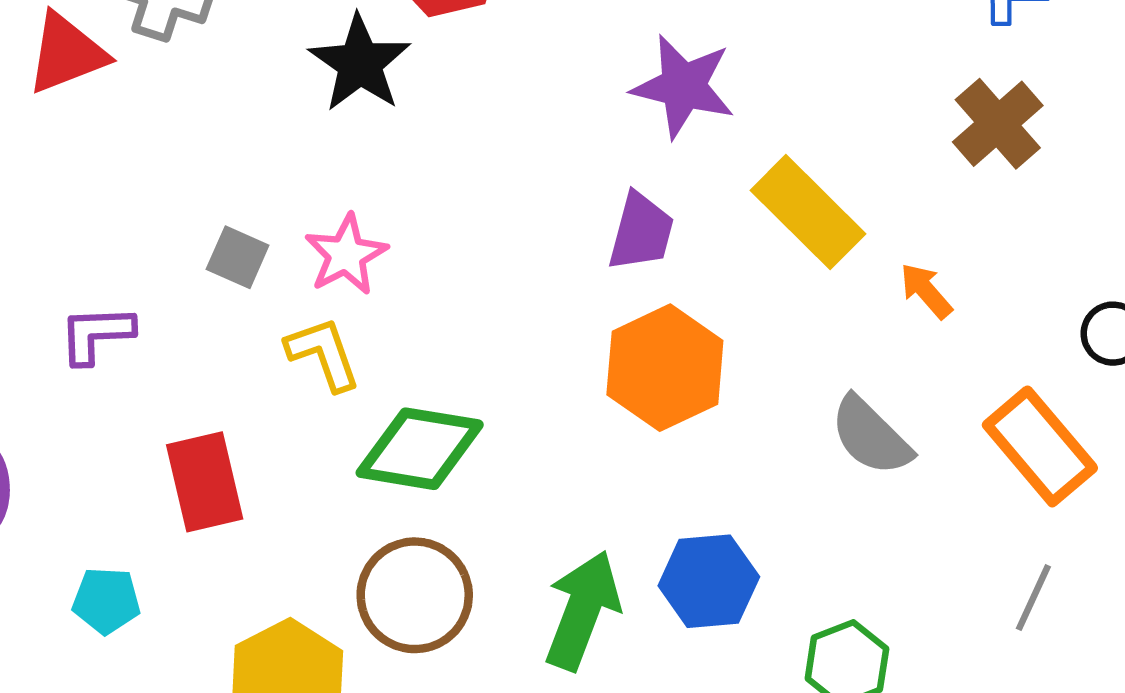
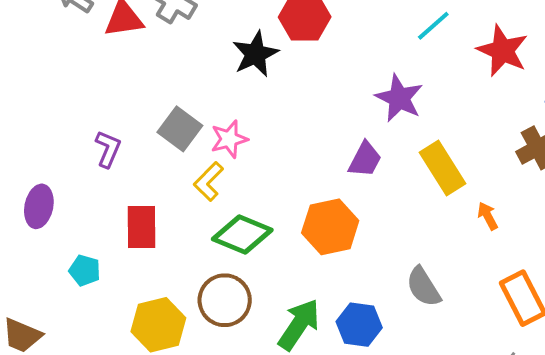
gray square: (238, 257) -> (180, 129), size x1.5
purple L-shape: (96, 334) -> (108, 149), turned 102
yellow L-shape: (323, 354) -> (209, 181), turned -129
orange hexagon: (665, 368) -> (330, 227), moved
gray semicircle: (871, 436) -> (423, 287), moved

